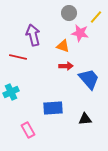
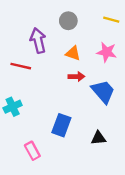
gray circle: (69, 13) -> (68, 21), moved
yellow line: (96, 17) -> (111, 20), turned 64
pink star: (80, 33) -> (107, 52), moved
blue rectangle: (53, 108) -> (61, 125), turned -66

